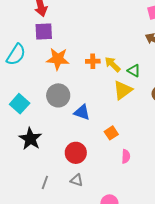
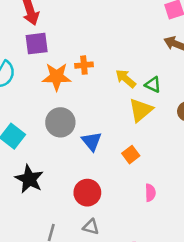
orange cross: (93, 61) -> (84, 65), moved
blue triangle: (82, 112) -> (92, 141), turned 36
orange square: (111, 133) -> (131, 155), moved

